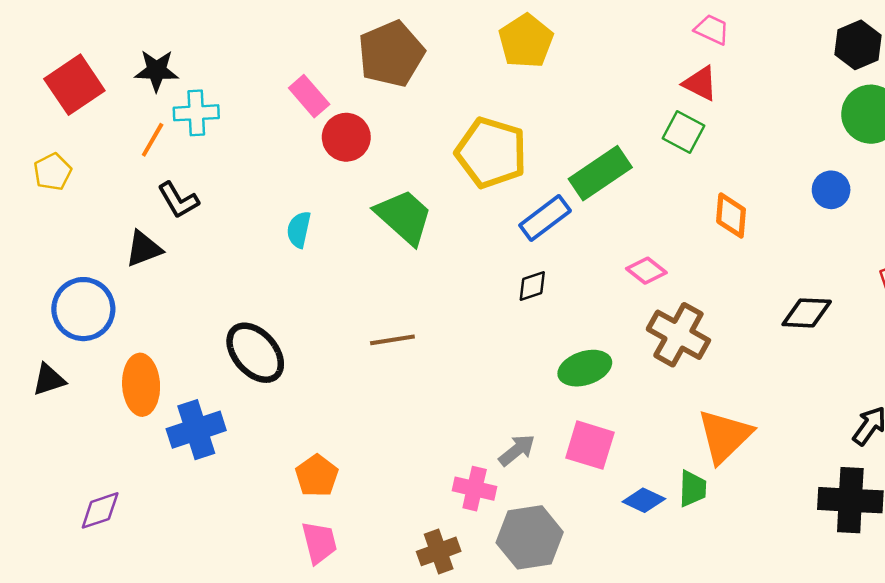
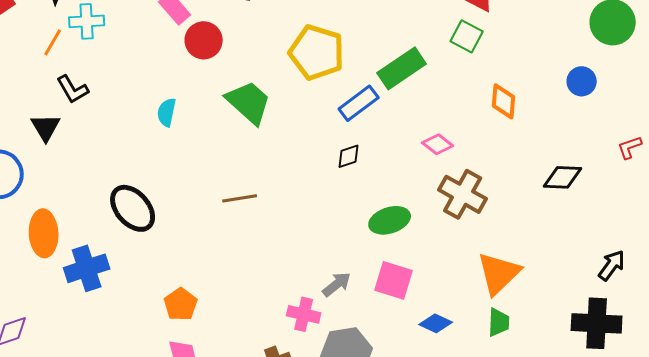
black triangle: (144, 249) -> (46, 127), turned -40
green trapezoid: (693, 489) -> (499, 322), moved

